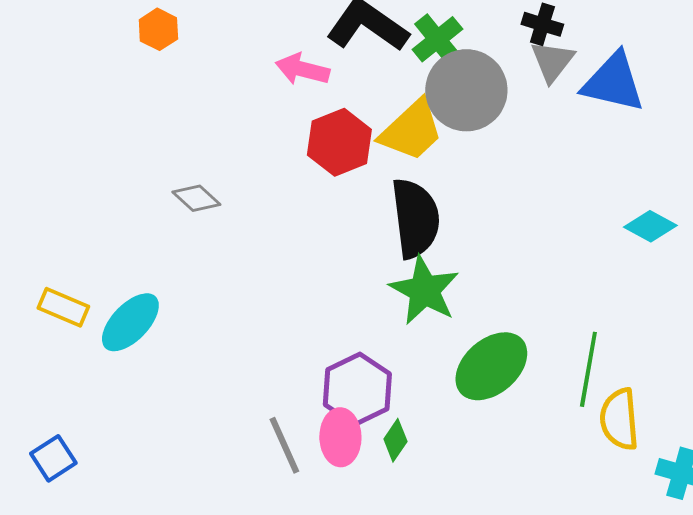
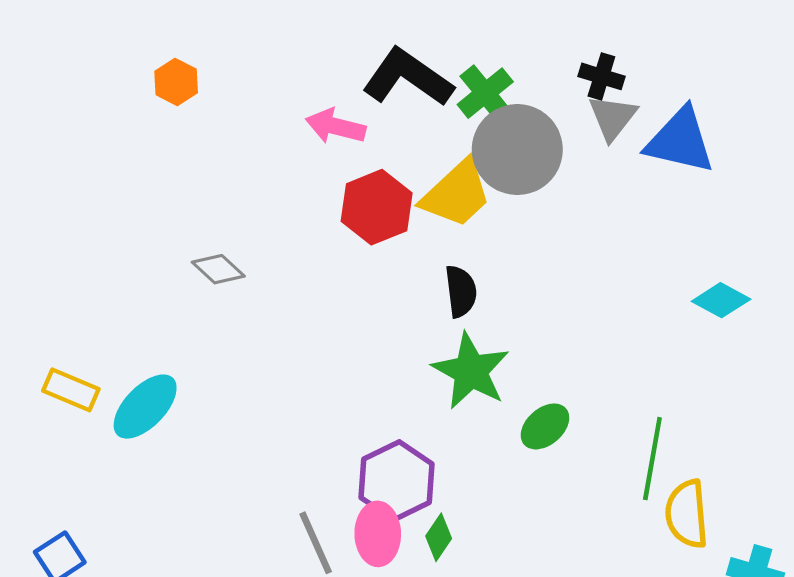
black semicircle: (415, 218) -> (461, 291), size x0.6
green ellipse: (491, 366) -> (545, 426), moved, size x0.6

